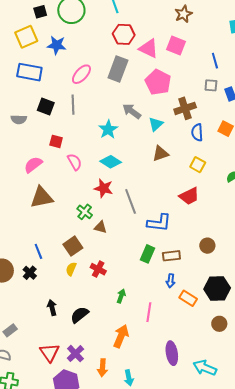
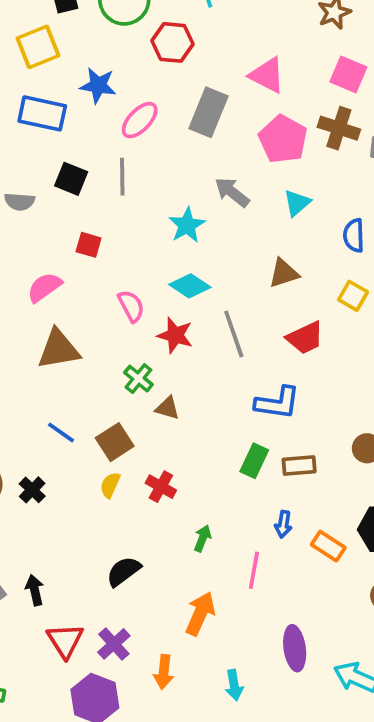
red hexagon: (124, 34) -> (172, 42), moved
blue star: (57, 45) -> (98, 85), moved
pink square: (176, 46) -> (348, 74), moved
brown cross: (185, 108) -> (339, 128), moved, turned 35
cyan triangle: (156, 124) -> (297, 203), moved
pink semicircle: (75, 162) -> (131, 306), moved
red trapezoid: (189, 196) -> (305, 338), moved
gray line: (131, 201) -> (234, 334), moved
blue line: (38, 251) -> (61, 433), moved, turned -35
blue arrow: (170, 281) -> (283, 524), moved
black arrow: (52, 308) -> (35, 590), moved
cyan arrow: (129, 378) -> (234, 685), moved

